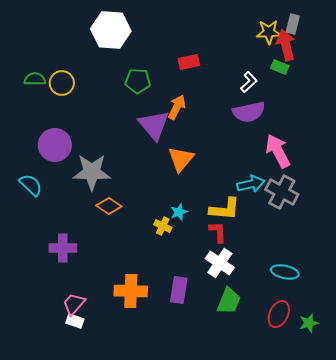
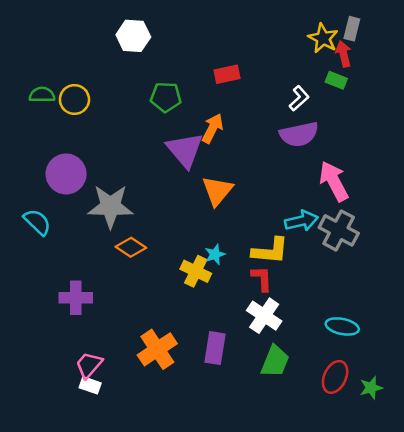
white hexagon: (111, 30) -> (133, 36), size x0.7
yellow star: (269, 32) -> (323, 38), turned 30
red arrow: (286, 45) -> (343, 54), size x0.7
yellow cross: (163, 226) -> (196, 271), size x1.4
orange cross: (131, 291) -> (157, 349), turned -36

